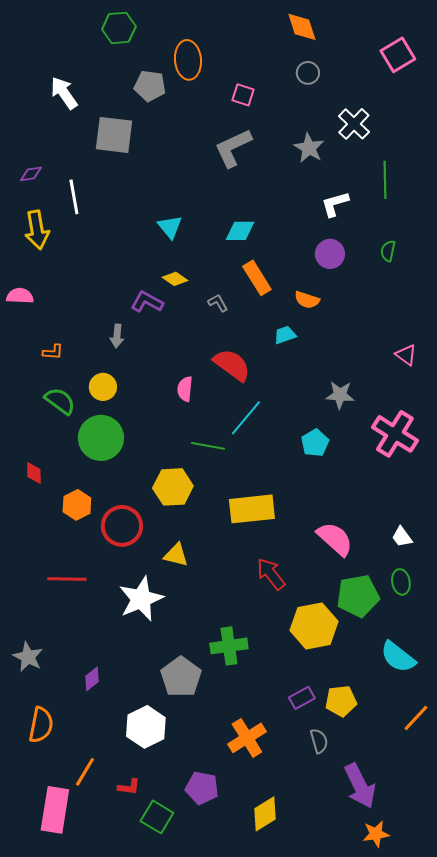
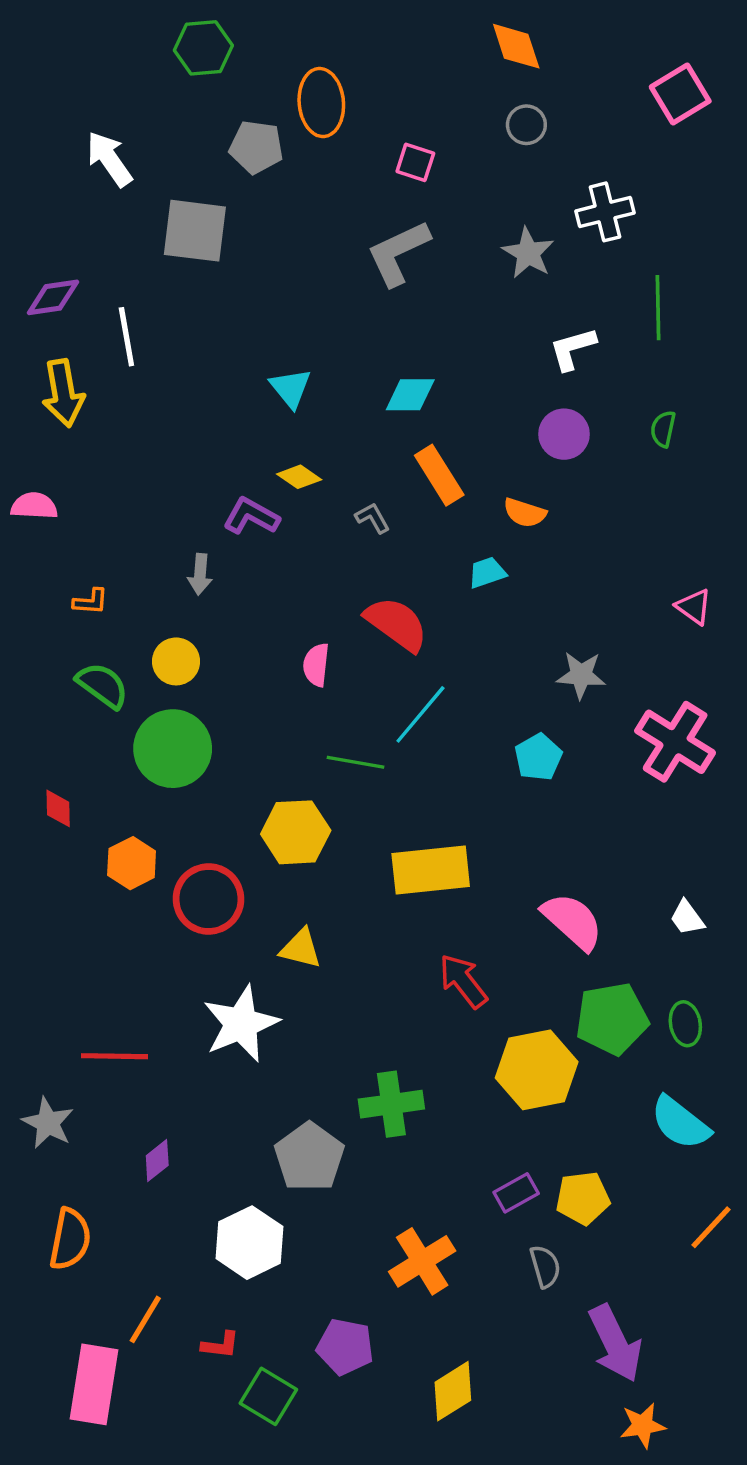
white cross: (354, 124) -> (605, 212), turned 32
purple diamond: (31, 174) -> (53, 297), size x1.4
red line: (67, 579) -> (115, 1056), moved
green ellipse: (401, 582) -> (685, 1024), moved

